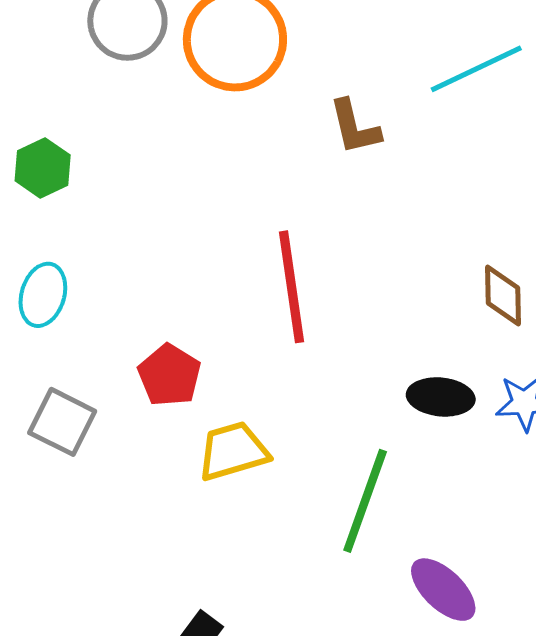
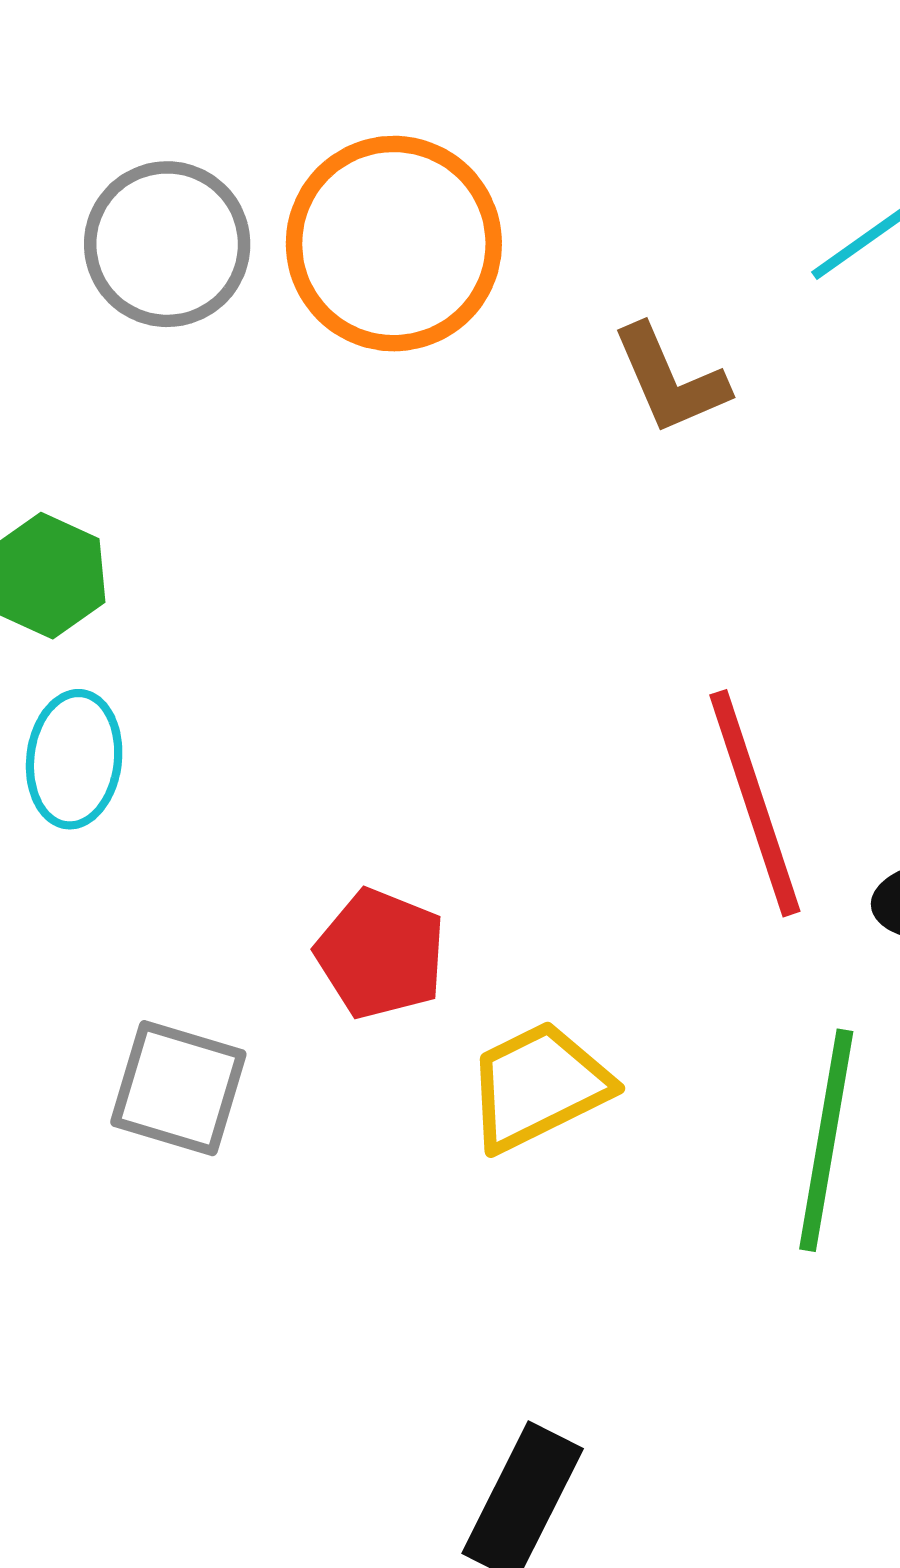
red line: (292, 287) -> (755, 803), moved
cyan ellipse: (43, 295) -> (74, 759), moved

